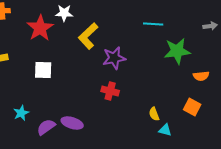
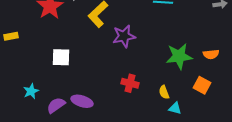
green star: (177, 51) -> (179, 56), moved
white square: (43, 70) -> (61, 57), moved
red cross: (110, 91) -> (130, 83), moved

